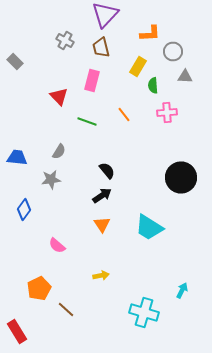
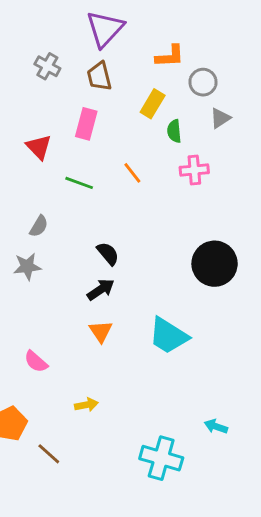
gray triangle: (185, 76) -> (220, 118), turned -35
yellow arrow: (101, 276) -> (86, 405), moved
cyan arrow: (182, 290) -> (216, 426), turned -98

